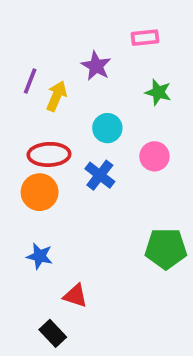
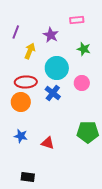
purple line: (30, 81) -> (16, 32), moved
cyan circle: (107, 128) -> (57, 68), size x1.5
red triangle: (75, 296) -> (48, 143), moved
black rectangle: (53, 333) -> (28, 177), turned -40

